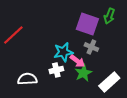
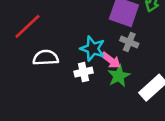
cyan star: (63, 52) -> (93, 49), turned 30
white semicircle: (27, 79) -> (46, 58), moved

